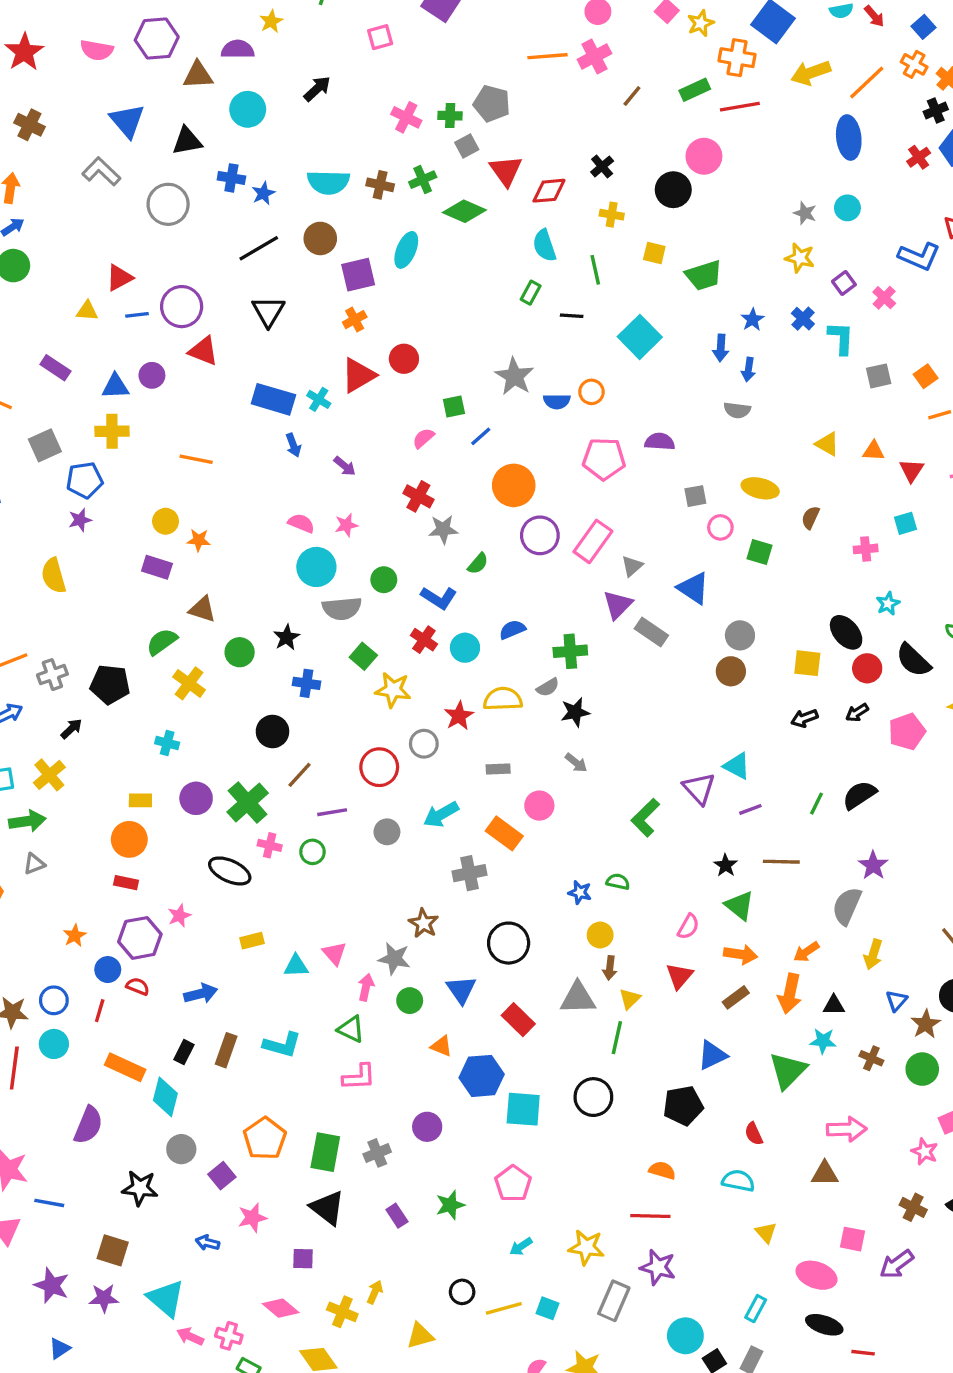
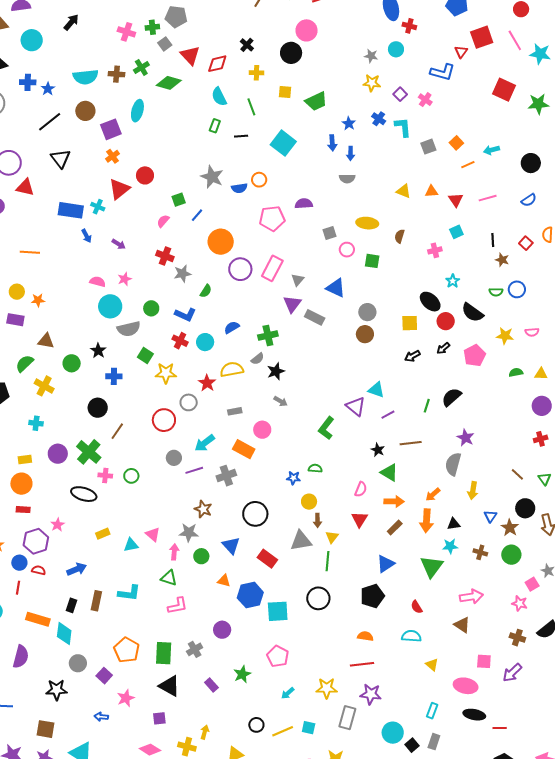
red cross: (919, 157) -> (409, 26), moved, turned -32
purple line: (332, 812) -> (194, 470), moved
brown triangle: (825, 1174) -> (462, 625), turned 42

